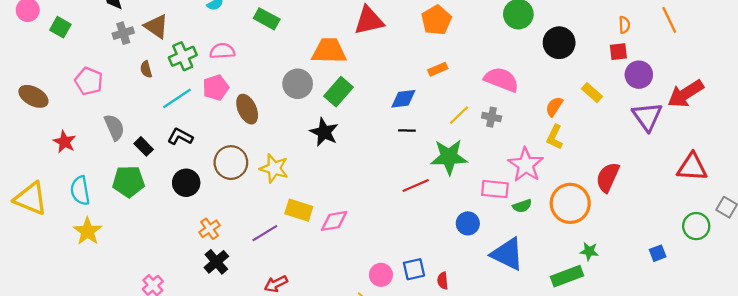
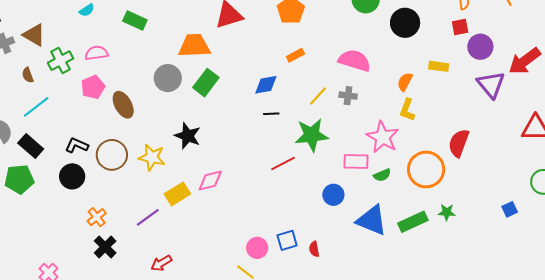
yellow rectangle: (592, 93) -> (439, 66), turned -30
cyan line: (177, 98) -> (36, 107), moved
black star: (324, 132) -> (188, 136), moved
black L-shape: (180, 137) -> (77, 145), moved
black rectangle: (144, 146) -> (31, 146), size x1.4
yellow rectangle: (299, 210) -> (177, 194), turned -45
pink diamond: (334, 221) -> (210, 181), moved
green rectangle: (567, 276) -> (413, 222), moved

